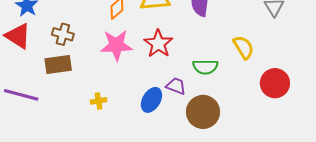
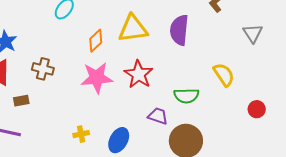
brown rectangle: (58, 64) -> (21, 101), moved, size x0.6
red circle: (275, 83) -> (257, 109), size x0.6
blue ellipse: (151, 100) -> (119, 140), moved

